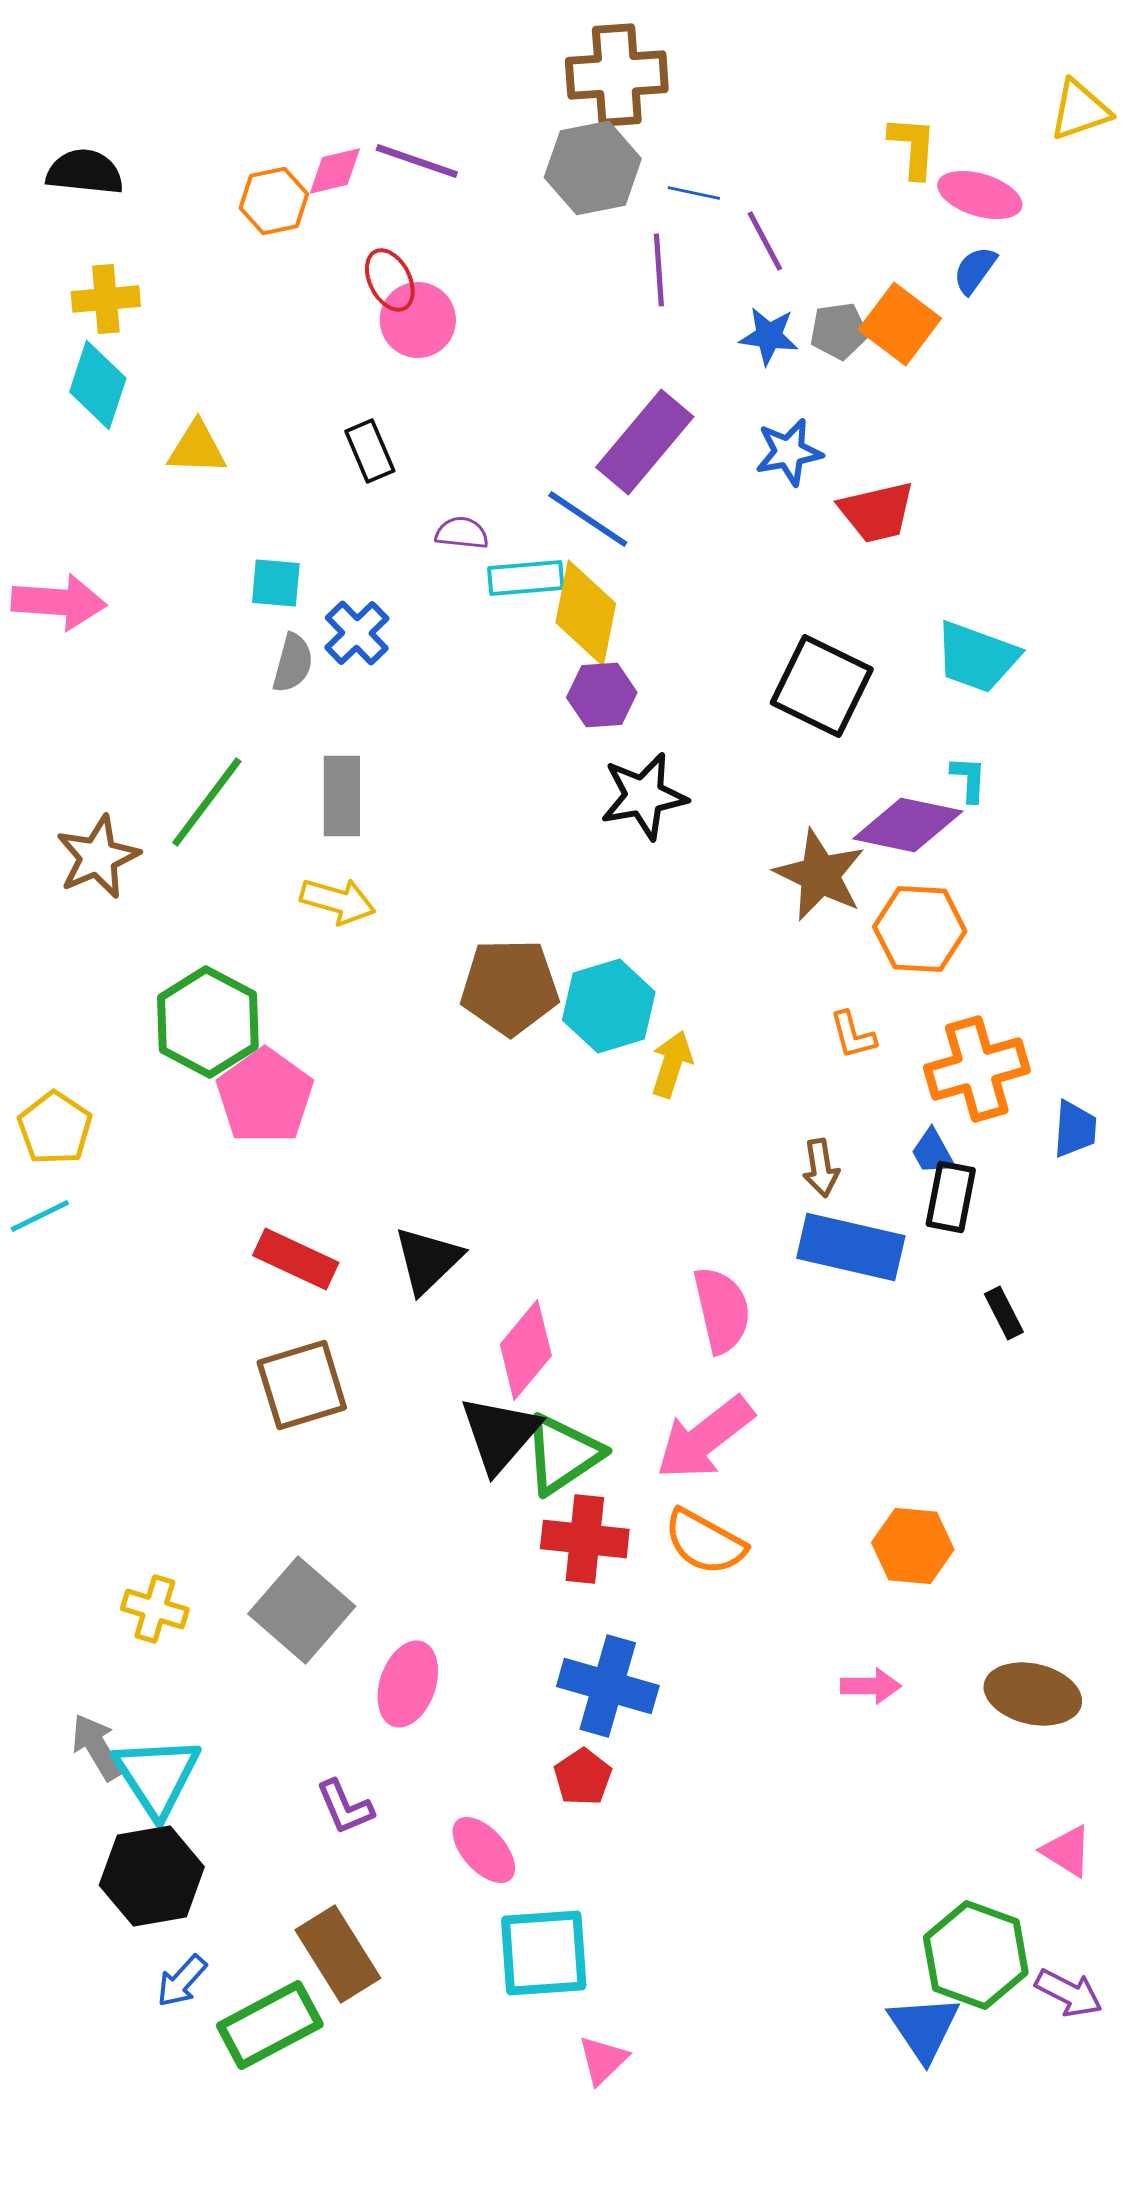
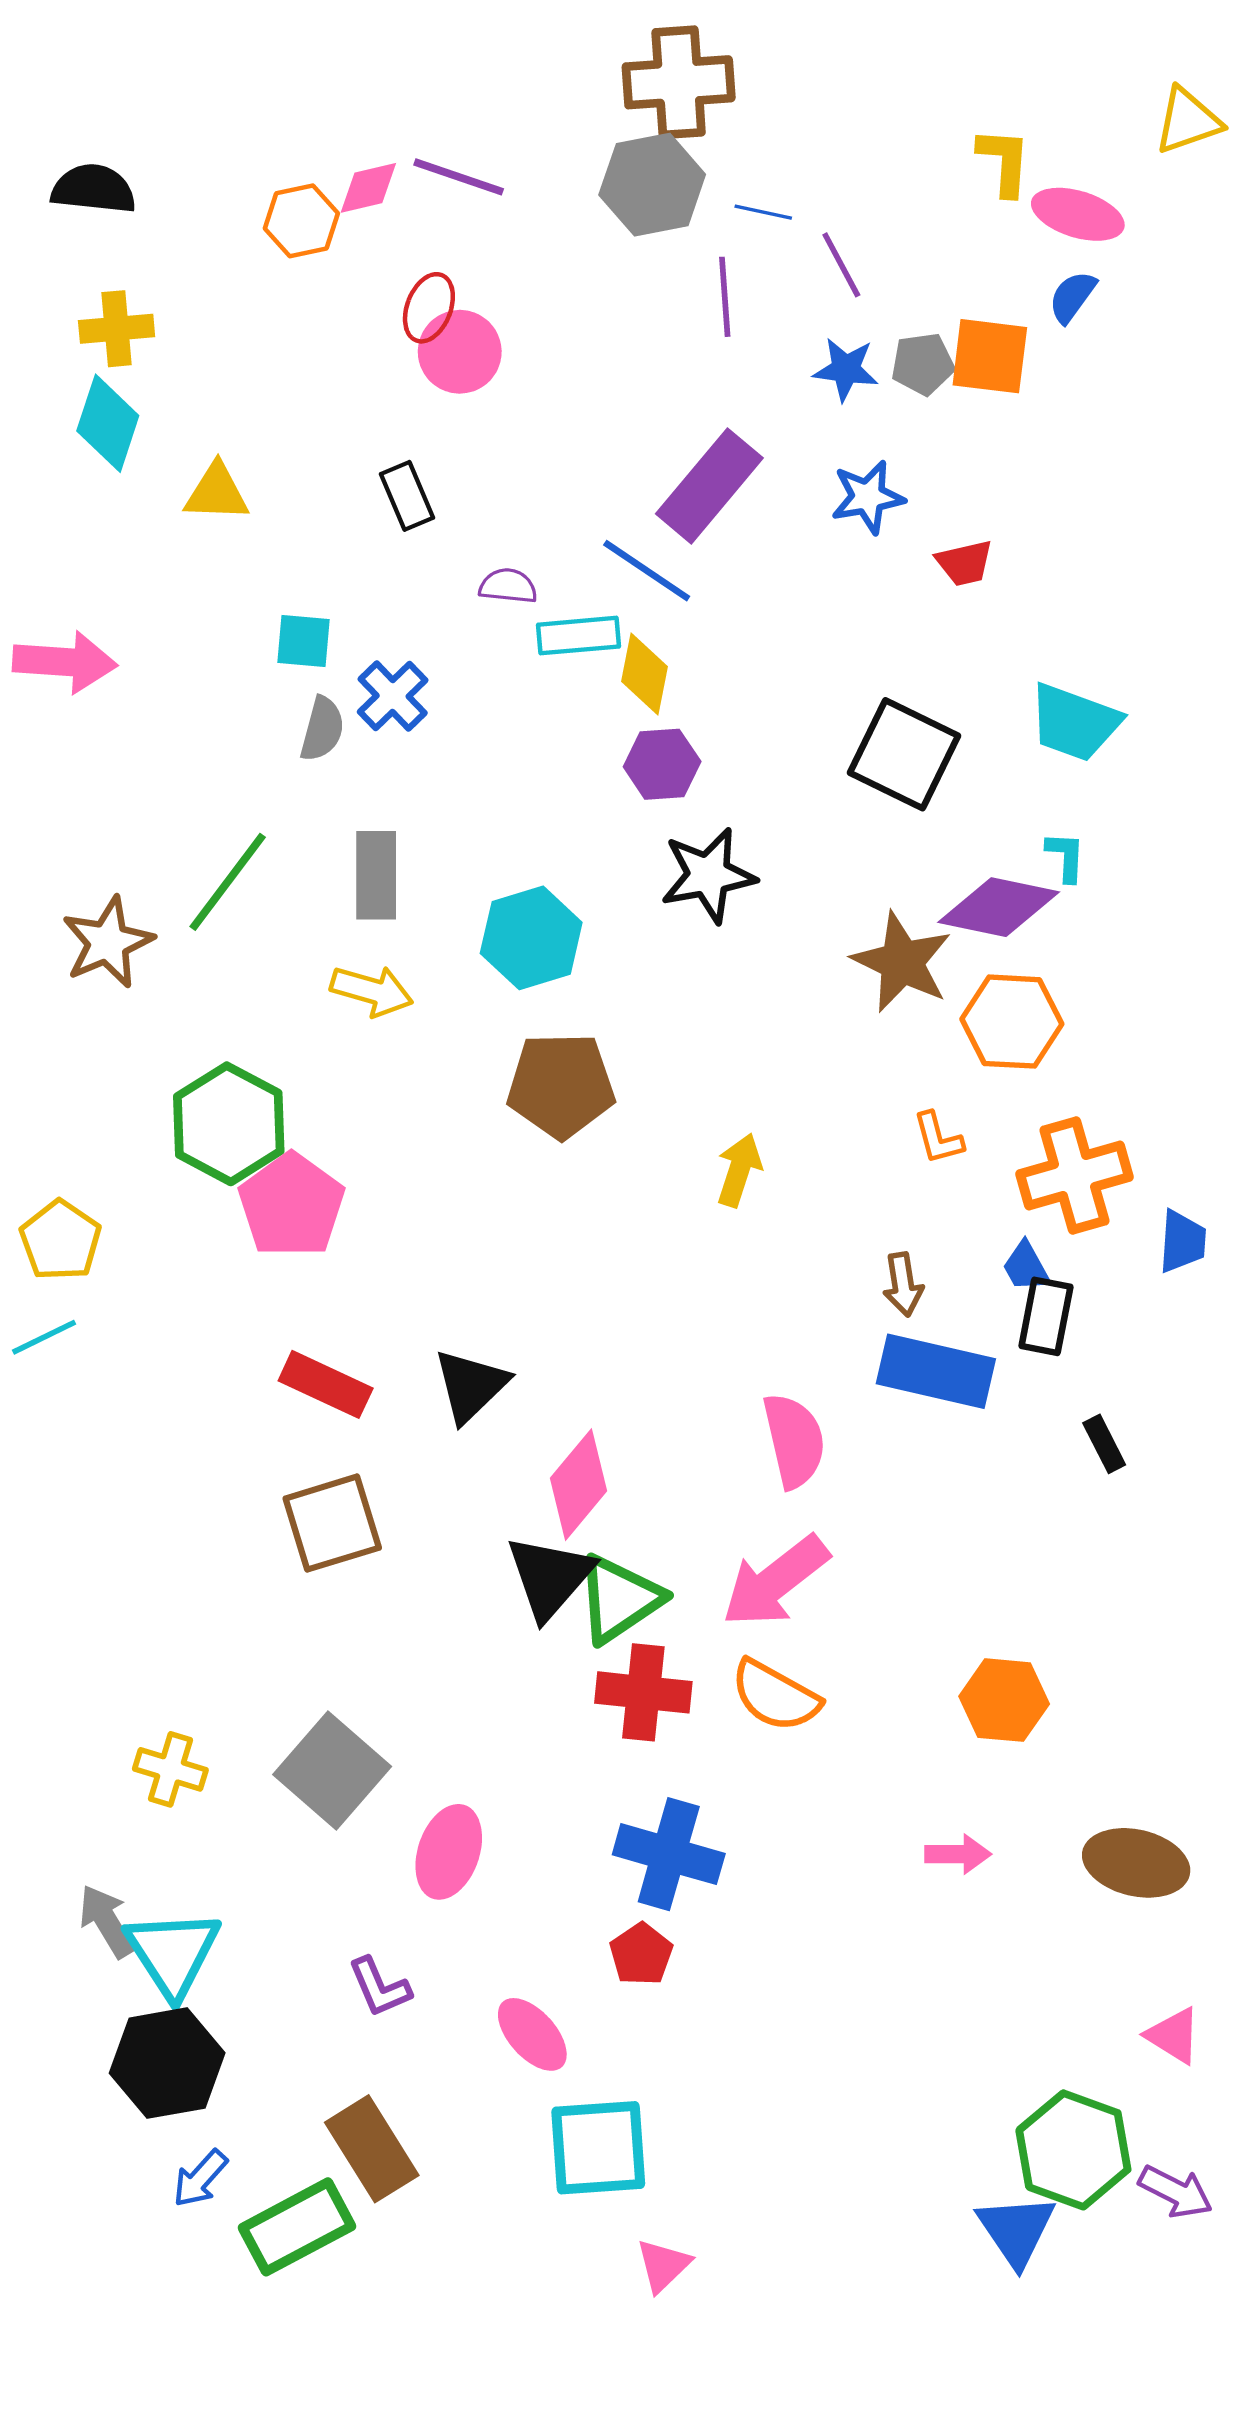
red ellipse: (390, 280) -> (429, 308), turned 48
orange square: (900, 324) -> (990, 356), turned -30
red trapezoid: (877, 512) -> (965, 563), size x0.7
yellow diamond: (586, 613) -> (644, 674), size x0.7
cyan hexagon: (609, 1006) -> (531, 938), moved

